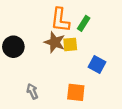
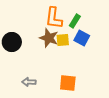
blue square: (97, 65) -> (82, 38), moved
gray arrow: (32, 91) -> (29, 82), turned -64

